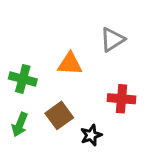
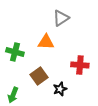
gray triangle: (112, 39) -> (61, 18), moved
green arrow: (20, 125) -> (13, 95), moved

